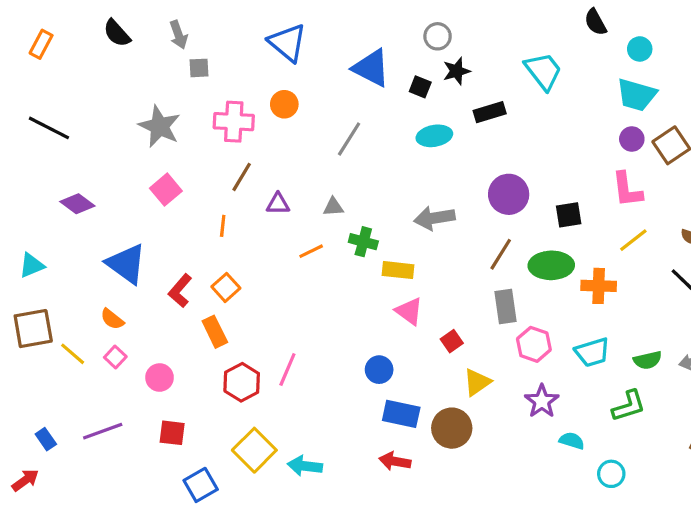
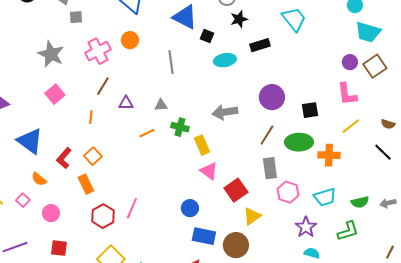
black square: (420, 87) -> (207, 36), moved
cyan trapezoid: (637, 95) -> (368, 32), moved
pink cross: (234, 122) -> (98, 51), turned -30
gray line: (349, 139) -> (171, 62), turned -40
yellow rectangle: (398, 270) -> (202, 145), turned 60
orange semicircle: (112, 319) -> (39, 179), moved
red square: (452, 341) -> (236, 190), size x1.6
purple star: (542, 401) -> (306, 227), moved

